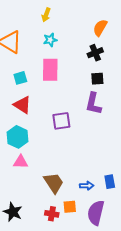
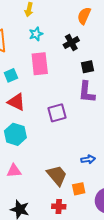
black cross: (95, 53) -> (71, 43), moved
pink triangle: (21, 162) -> (14, 171), moved
blue arrow: (87, 186) -> (88, 159), moved
orange square: (70, 207) -> (79, 189), moved

